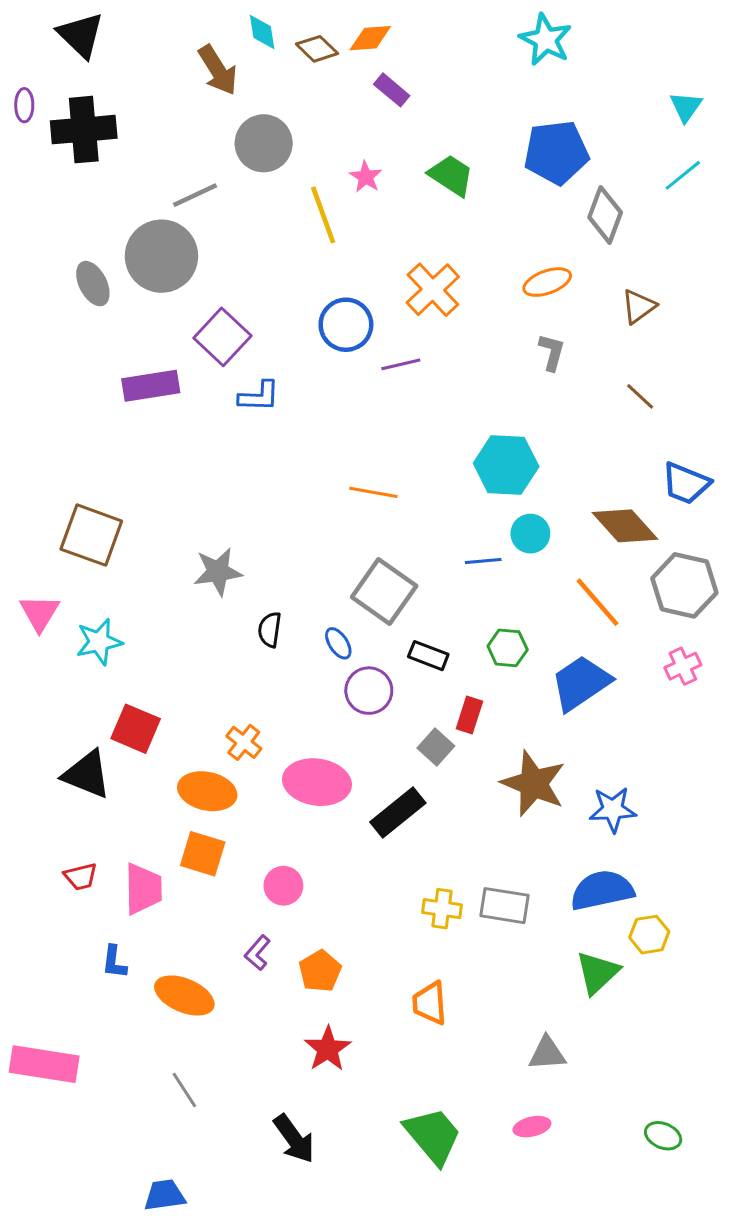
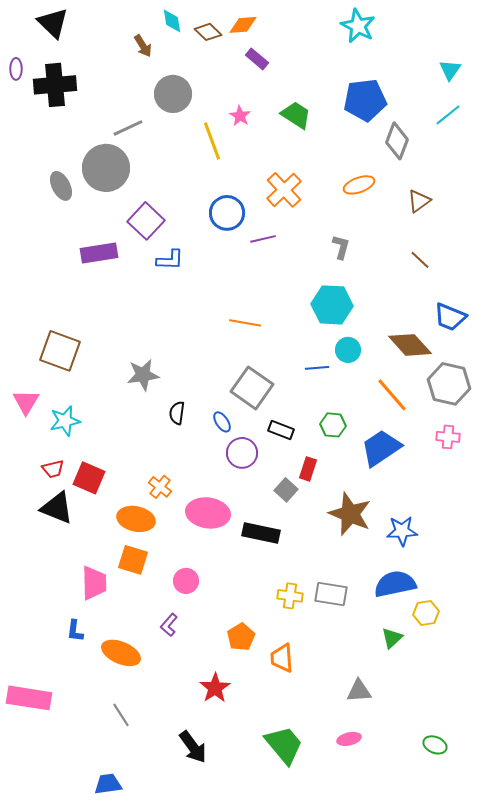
brown arrow: (218, 70) -> (143, 46), size x0.7
gray L-shape: (552, 352) -> (341, 247), moved
pink cross: (683, 666) -> (448, 437), turned 30
black rectangle: (398, 813) -> (261, 533), turned 51
red trapezoid: (81, 877) -> (53, 469), moved
orange pentagon: (320, 971) -> (241, 637), moved
green triangle: (597, 973) -> (392, 638), size x0.7

